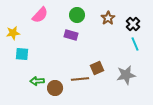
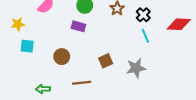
brown line: (80, 79) -> (82, 83), moved
green arrow: (37, 81) -> (43, 89), moved
brown circle: (55, 88) -> (62, 57), moved

